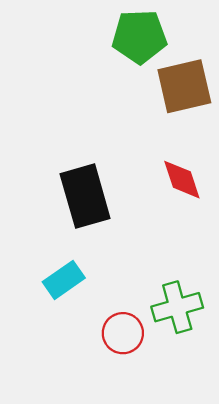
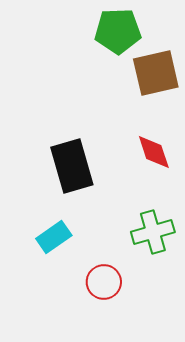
green cross: (177, 307) -> (153, 232), moved

